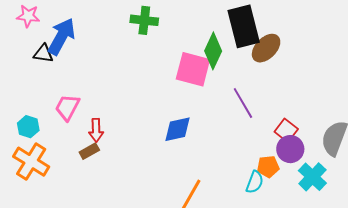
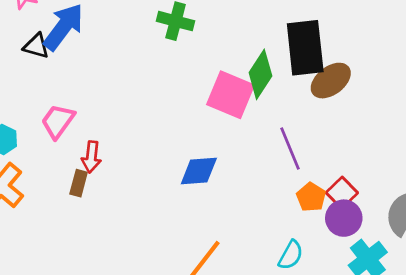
brown rectangle: (89, 151) -> (79, 183), turned -54
orange pentagon: (268, 167) -> (311, 197), moved, turned 30

